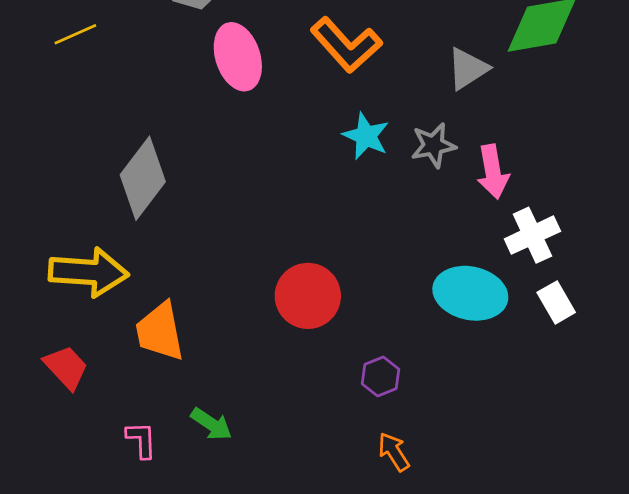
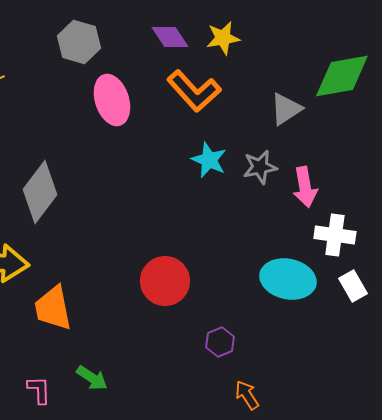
white cross: (532, 235) -> (335, 235), turned 33
orange arrow: (394, 452) -> (247, 395), moved

